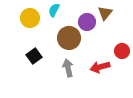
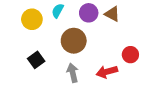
brown triangle: (105, 13) -> (112, 14), turned -42
purple circle: (87, 22) -> (89, 13), moved

